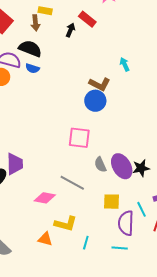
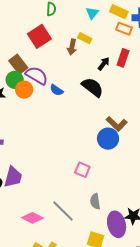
red rectangle: (87, 19) -> (123, 58), turned 54
black semicircle: (30, 49) -> (93, 87), moved
pink square: (79, 138) -> (82, 170), size x0.7
purple ellipse: (122, 166) -> (117, 224), moved

